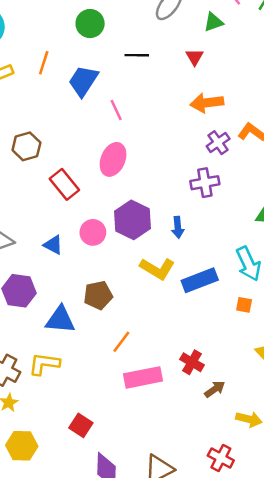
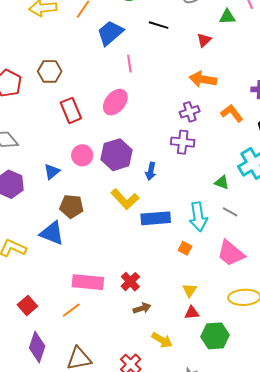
purple cross: (218, 143) -> (190, 112), moved
blue triangle: (53, 245) -> (52, 172), moved, turned 36
blue triangle: (60, 320) -> (52, 233), moved
orange line: (121, 342) -> (71, 310), moved

